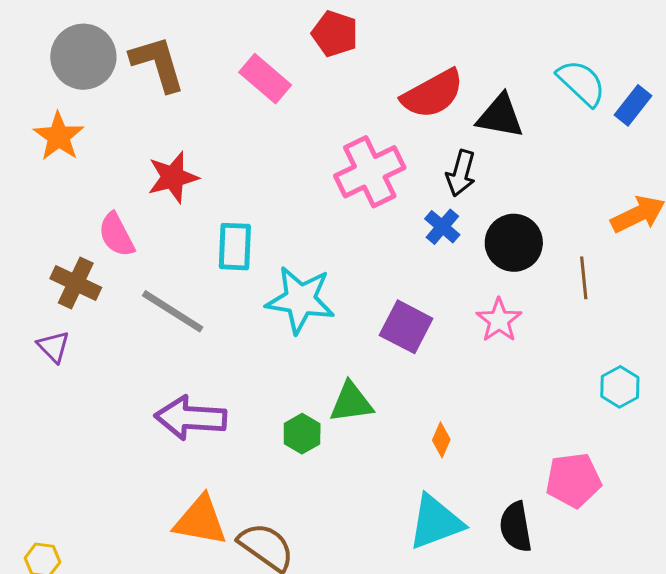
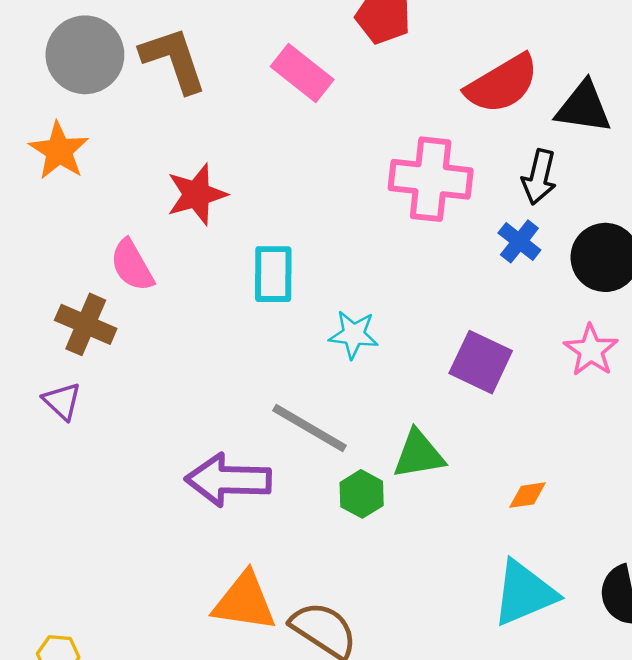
pink cross: (370, 172) -> (431, 179), turned 34
cyan star: (300, 300) -> (354, 335), size x0.6
gray line: (173, 311) -> (310, 428), moved
orange diamond: (441, 440) -> (527, 495), turned 60

